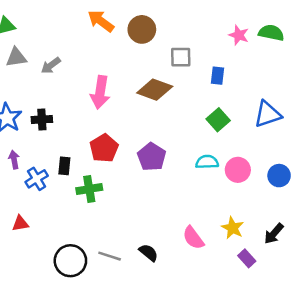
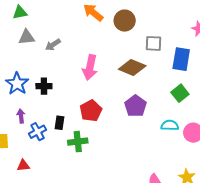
blue rectangle: (217, 76) -> (181, 59), size x1.6
purple pentagon: (152, 157) -> (135, 106), moved

